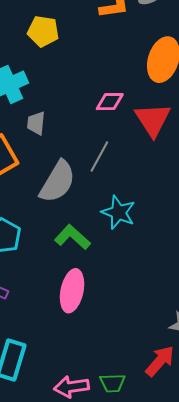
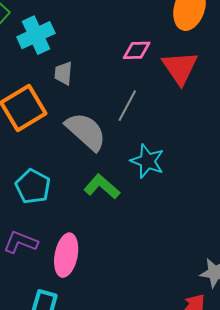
gray semicircle: (58, 182) -> (86, 131), turned -78
pink ellipse: (72, 291) -> (66, 255), moved

